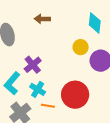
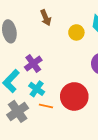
brown arrow: (42, 19) -> (46, 18), turned -119
yellow circle: (81, 47) -> (76, 32), moved

